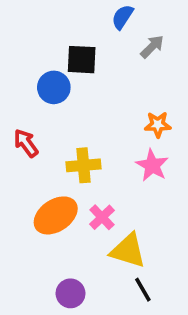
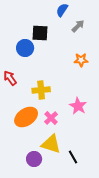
orange star: (158, 125) -> (81, 60), moved
pink star: (152, 165) -> (78, 106), moved
yellow triangle: (128, 251) -> (51, 144), moved

